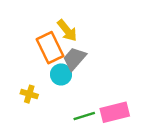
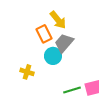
orange rectangle: (50, 48) -> (44, 34), size x0.7

